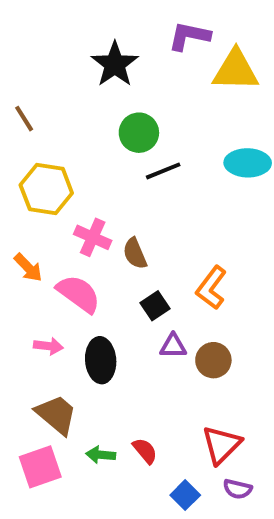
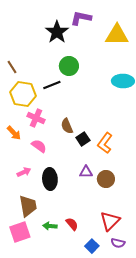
purple L-shape: (189, 36) -> (81, 18), moved
brown line: (24, 119) -> (12, 67), moved
black line: (163, 171) -> (52, 85), moved
pink cross: (93, 237) -> (36, 118), moved
pink semicircle: (79, 294) -> (39, 146), size x0.7
black square: (155, 306) -> (83, 139), moved
pink arrow: (48, 346) -> (24, 172), turned -32
brown trapezoid: (56, 415) -> (28, 206), turned 40

